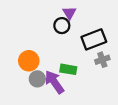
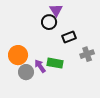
black rectangle: (94, 39) -> (69, 37), moved, size x0.6
purple arrow: (54, 82) -> (40, 66), moved, size x0.6

